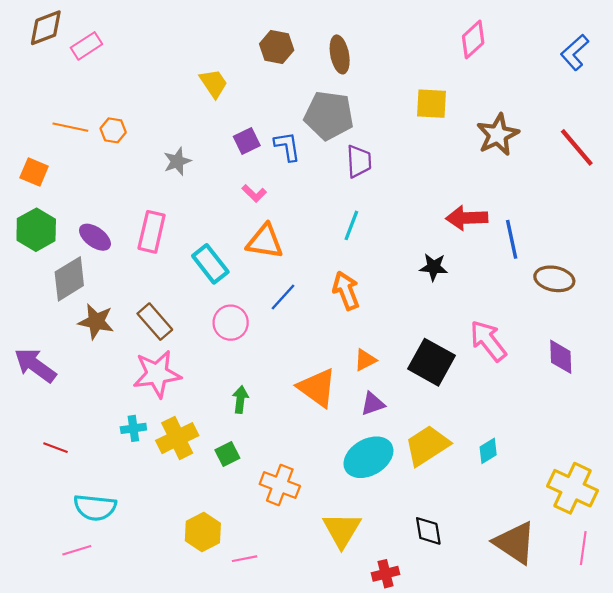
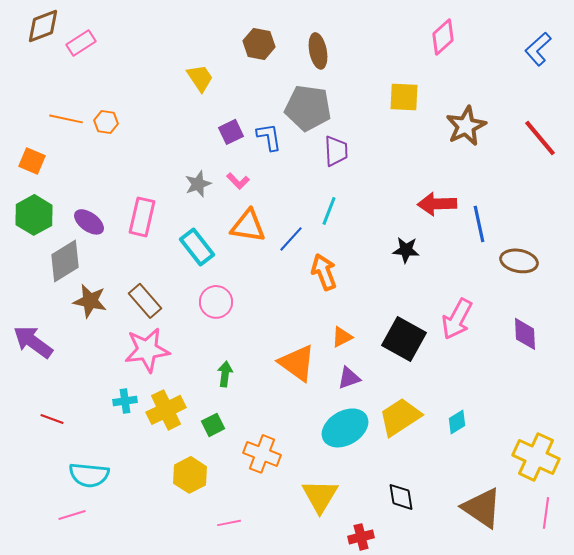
gray star: (177, 161) -> (198, 184), moved
blue line: (283, 297) -> (291, 239), moved
pink arrow: (488, 341) -> (457, 319), turned -114
yellow hexagon: (203, 532) -> (190, 475), moved

